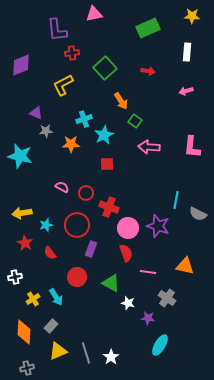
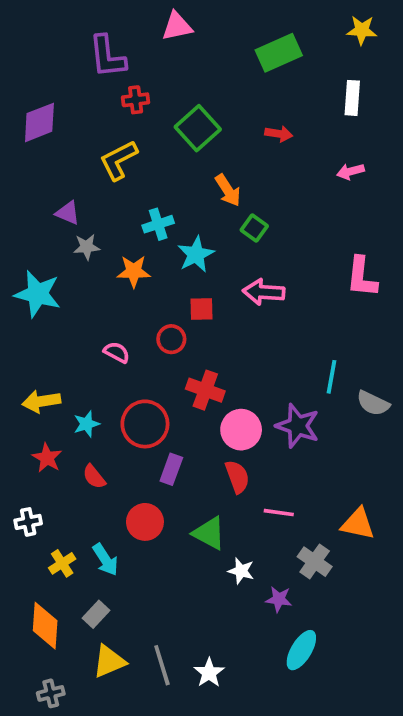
pink arrow: (149, 147) -> (264, 292), moved
red circle: (86, 193) -> (171, 339), moved
orange triangle: (185, 266) -> (358, 524), moved

